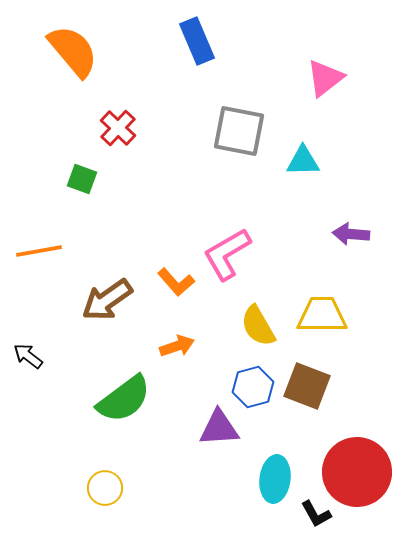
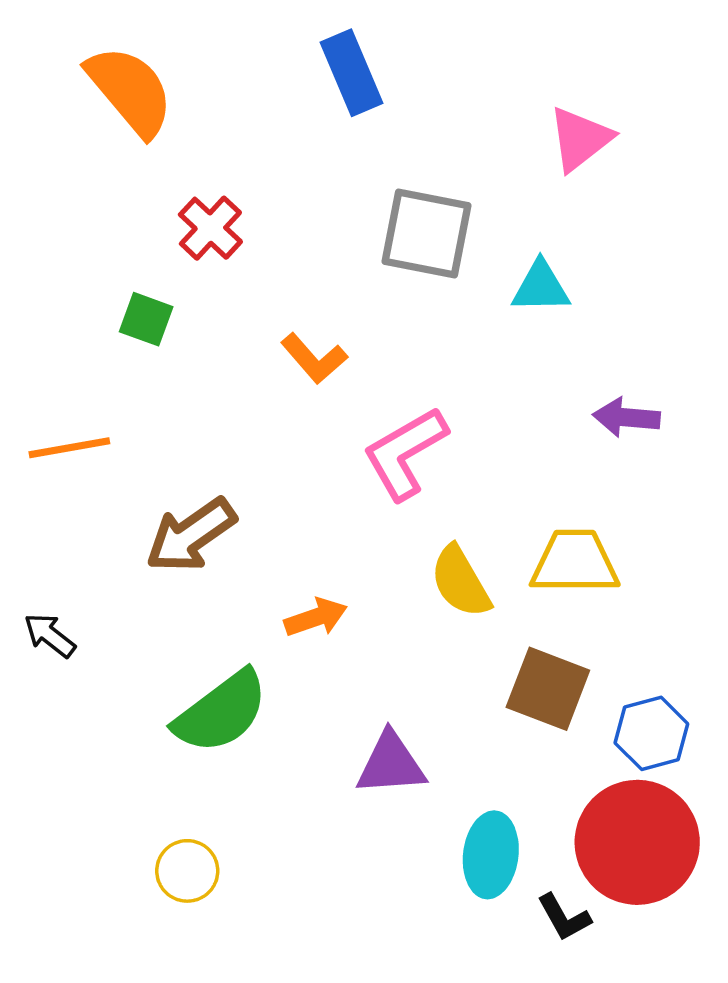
orange L-shape: (176, 282) -> (314, 358), moved
blue hexagon: (253, 387) -> (651, 733), moved

